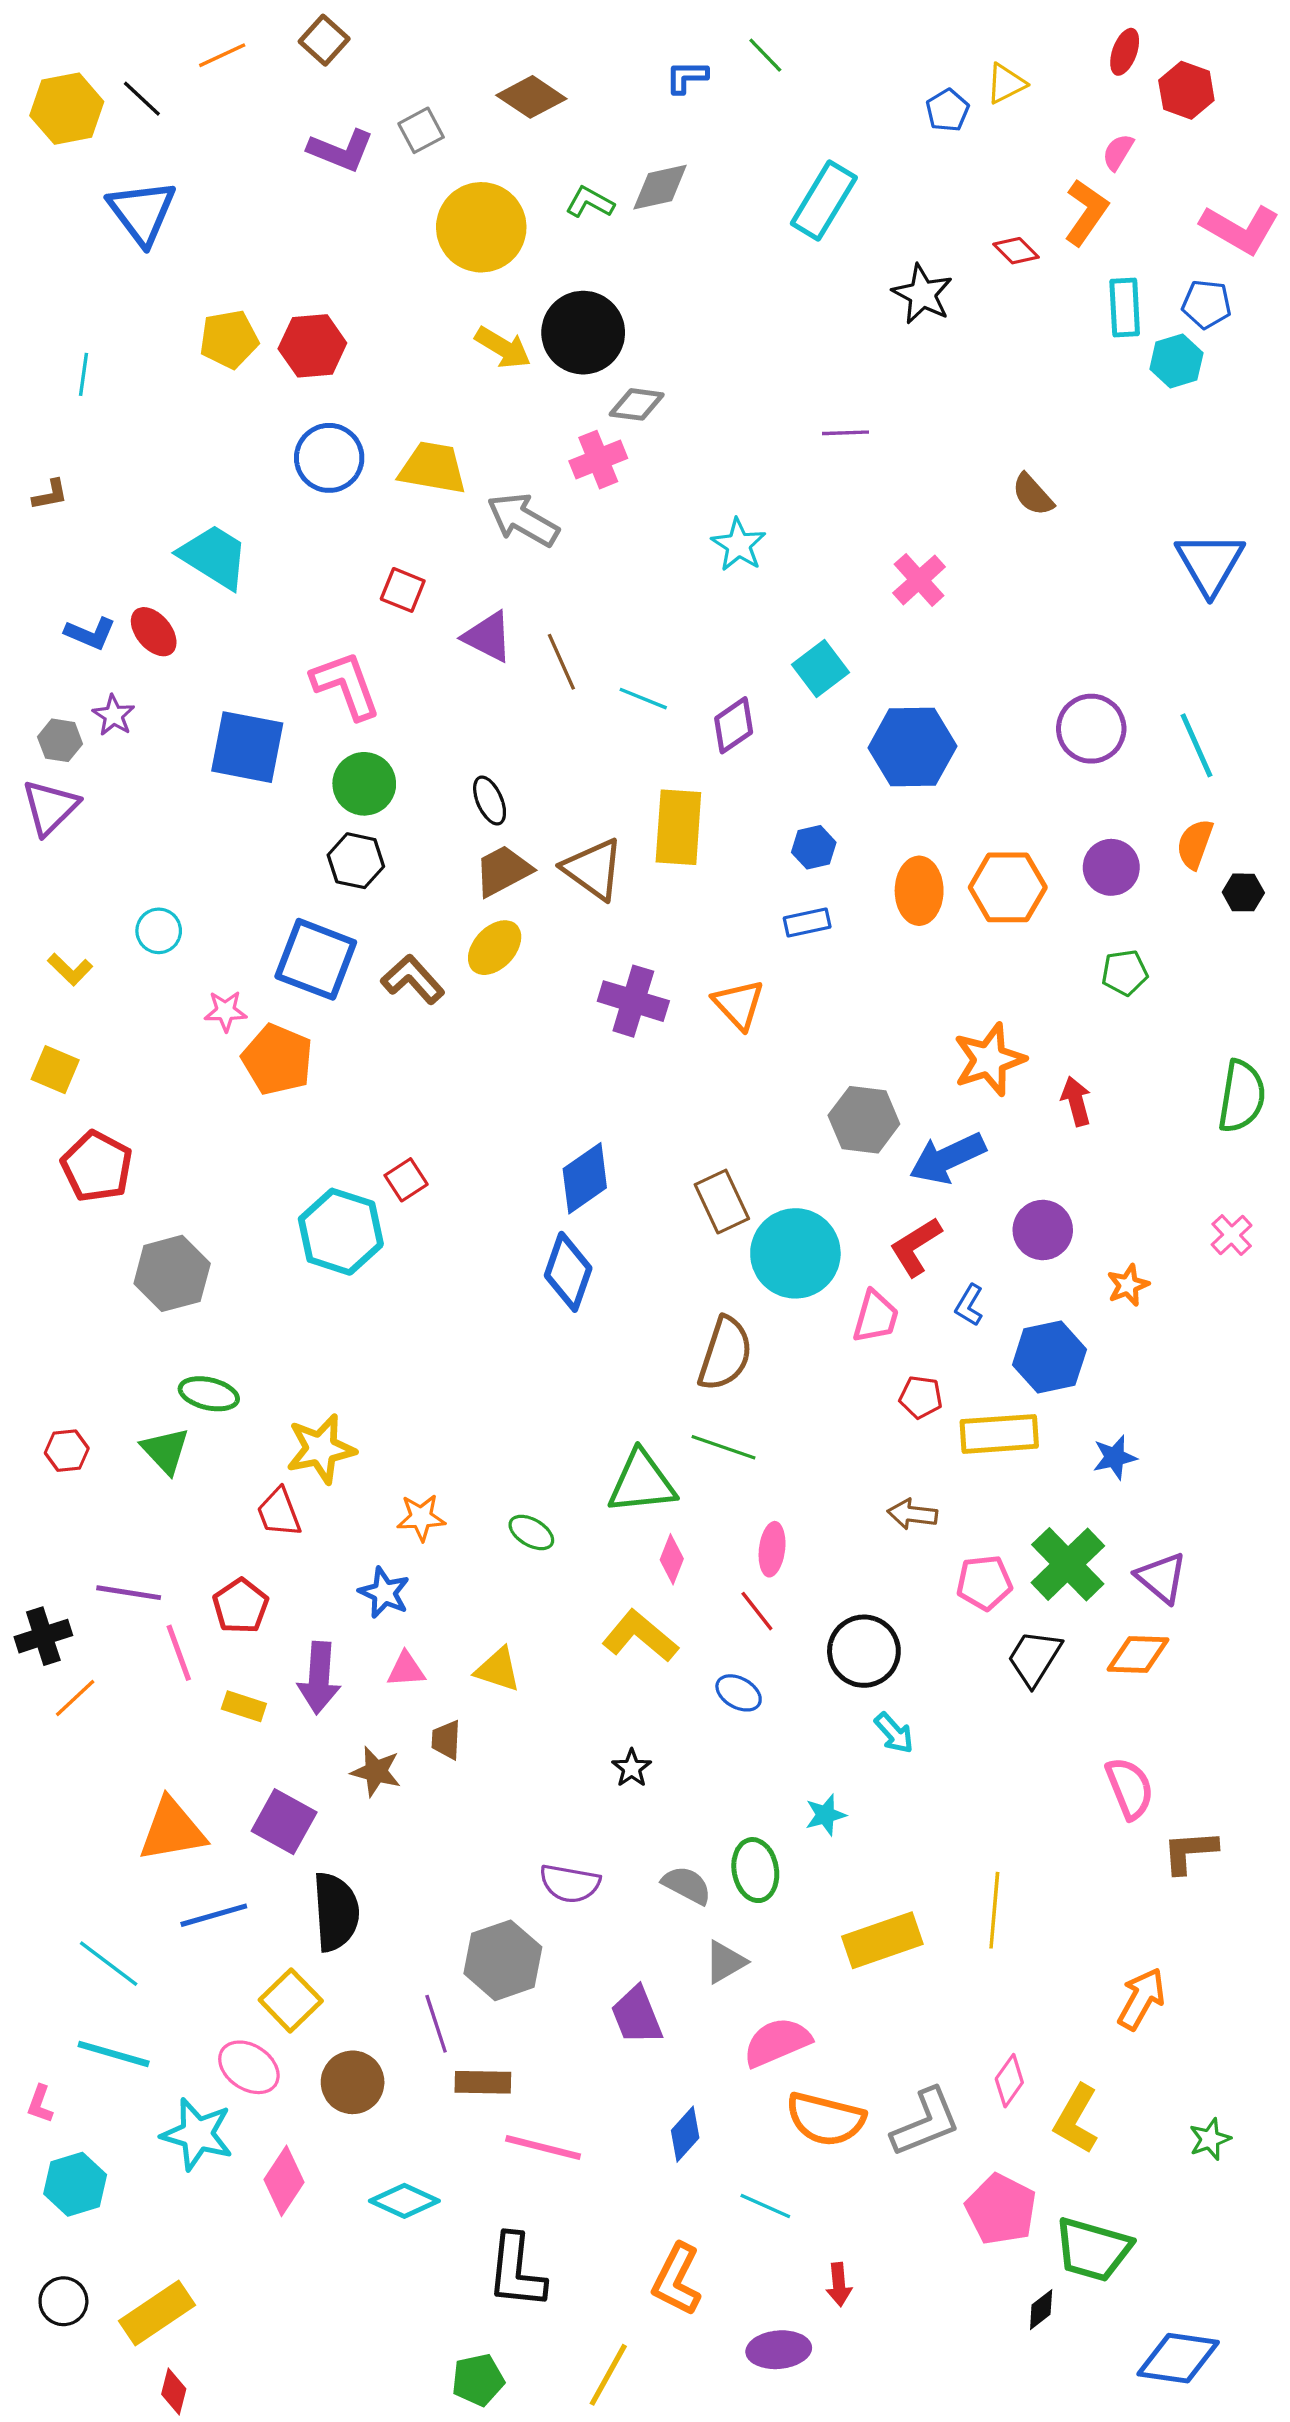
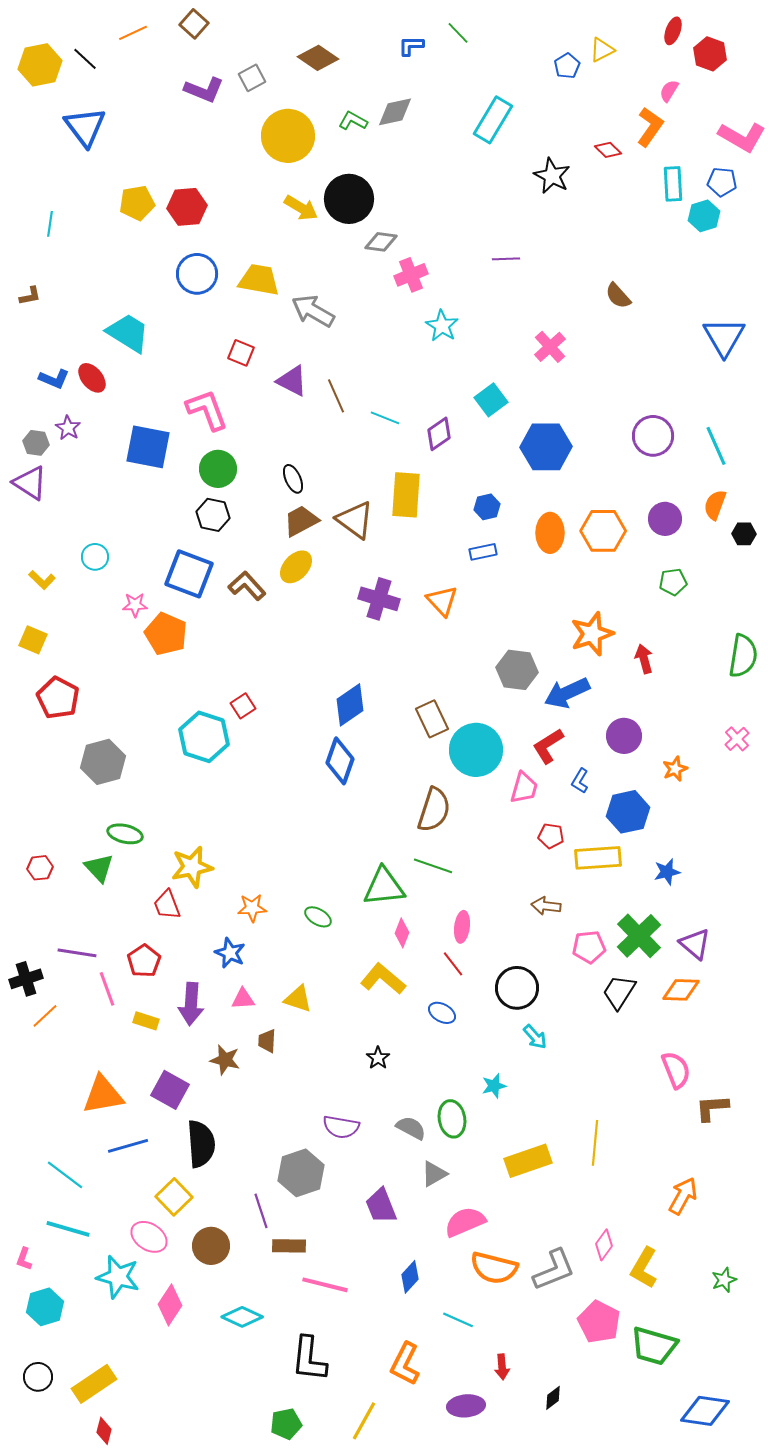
pink cross: (598, 460) -> (411, 275), moved
purple triangle: (50, 807) -> (30, 483), turned -42
black diamond: (1041, 2310) -> (553, 1398), moved

